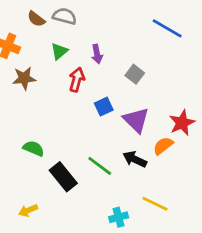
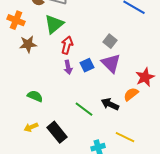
green triangle: (59, 51) -> (54, 24), size x1.5
purple arrow: (97, 54) -> (68, 67), moved
purple triangle: (136, 120) -> (111, 63), moved
black rectangle: (63, 177) -> (57, 132), moved
yellow arrow: (28, 210) -> (31, 127), moved

